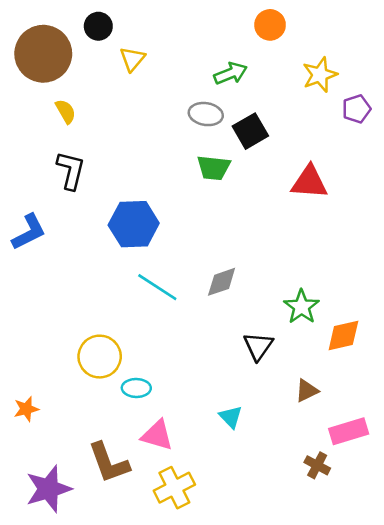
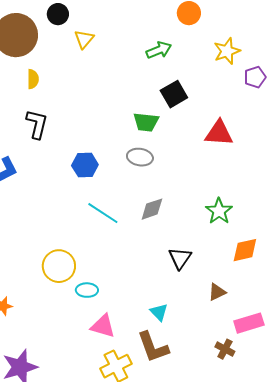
yellow semicircle: (66, 111) -> (33, 79), turned 30
gray ellipse: (206, 114) -> (140, 157), moved
blue hexagon: (134, 224) -> (85, 165), size x0.7
green star: (301, 307) -> (219, 211), moved
brown L-shape: (109, 463) -> (153, 347), moved

